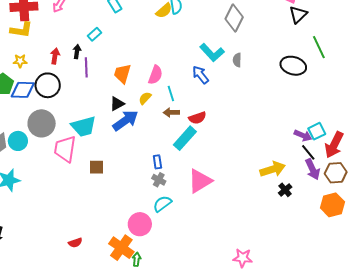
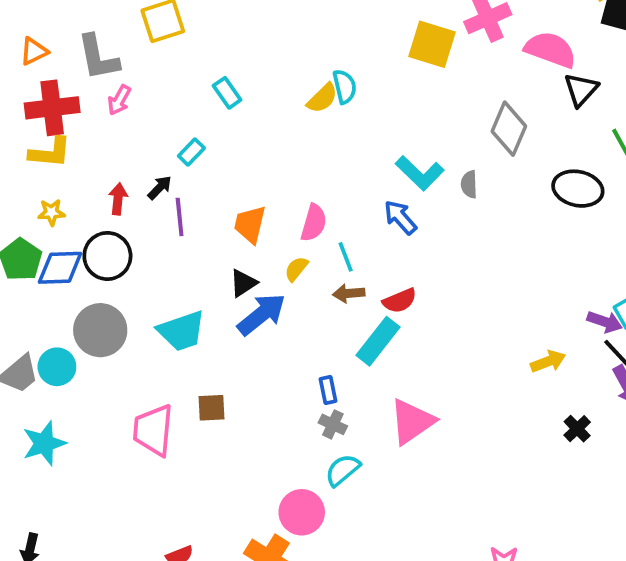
gray diamond: (234, 18) -> (509, 129), moved
black arrow: (77, 52) -> (160, 188), turned 40
pink trapezoid: (65, 149) -> (153, 430), moved
yellow arrow: (273, 169) -> (548, 361), moved, size x0.7

